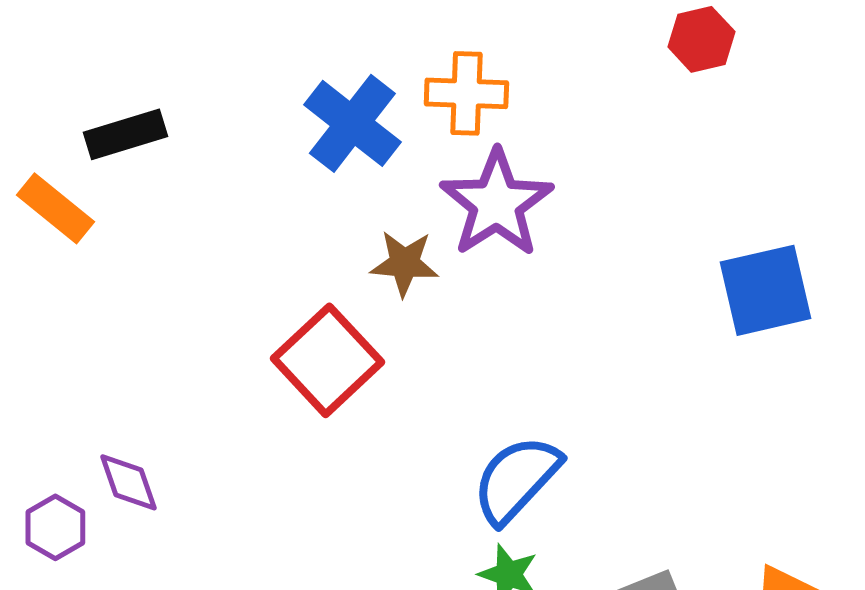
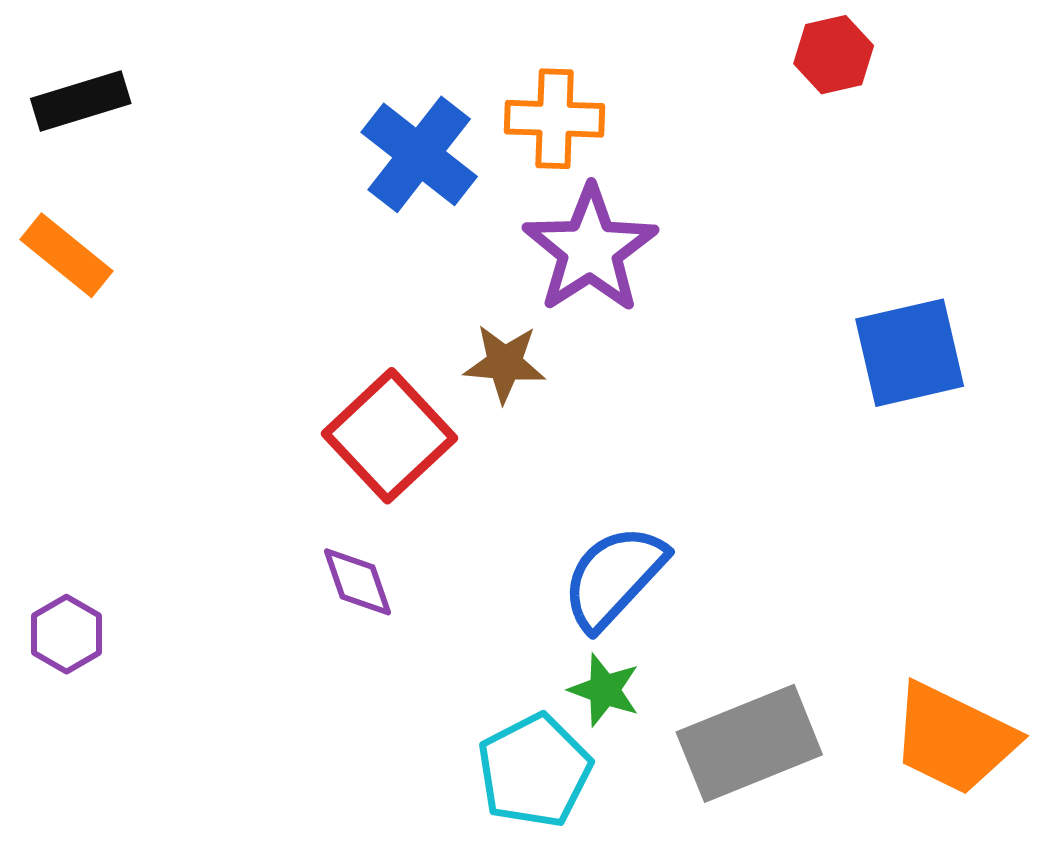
black rectangle: (125, 134) -> (81, 101), moved
brown star: (404, 263) -> (505, 363), moved
purple diamond: (128, 482) -> (357, 582), moved

